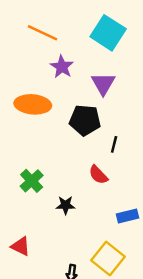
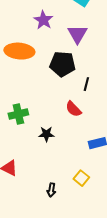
green cross: (32, 181) -> (18, 114), turned 30
yellow square: (108, 259) -> (81, 178), size x0.6

